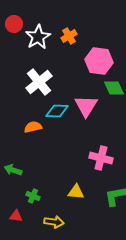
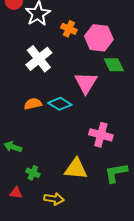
orange cross: (69, 36) -> (69, 29), moved, turned -35
cyan diamond: (57, 111) -> (60, 104), moved, turned 30
yellow triangle: (76, 192) -> (76, 169), size x1.4

